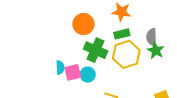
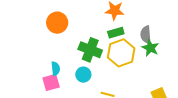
orange circle: (83, 24) -> (57, 23), moved
pink square: (73, 72) -> (51, 82), moved

